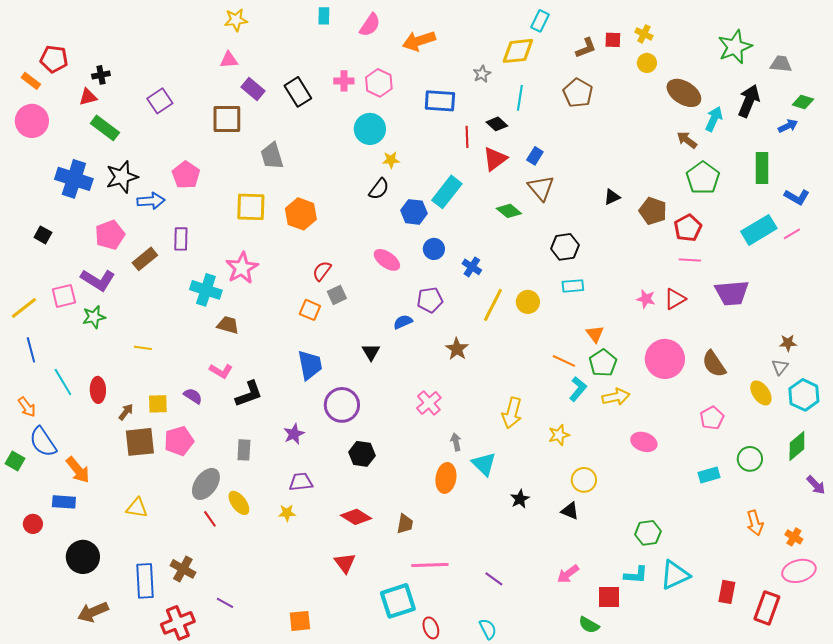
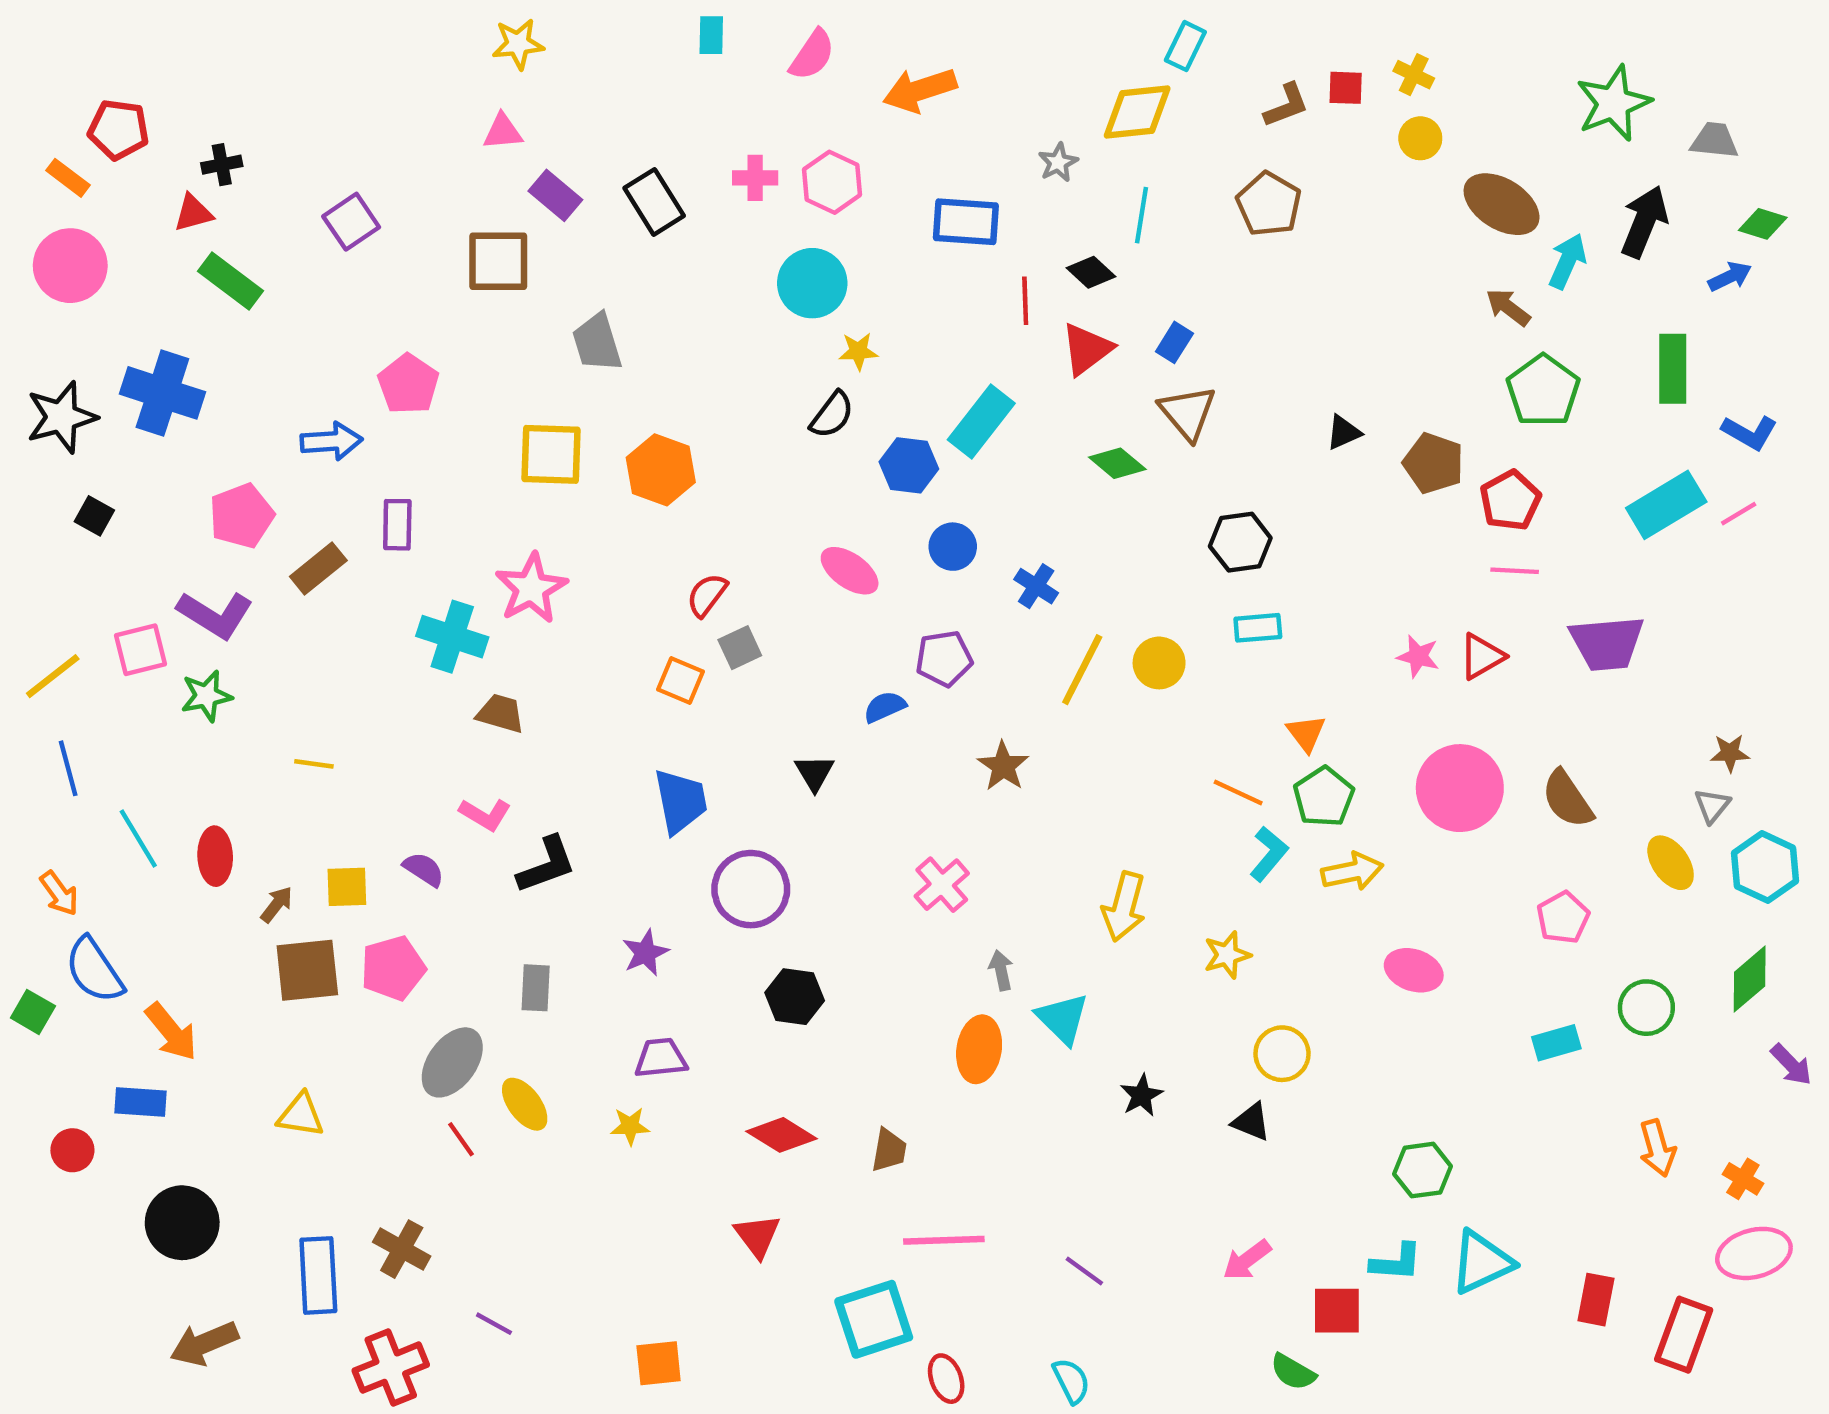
black star: (122, 177) -> (61, 417), moved

